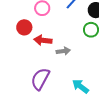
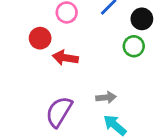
gray arrow: (63, 51) -> (106, 97), moved

